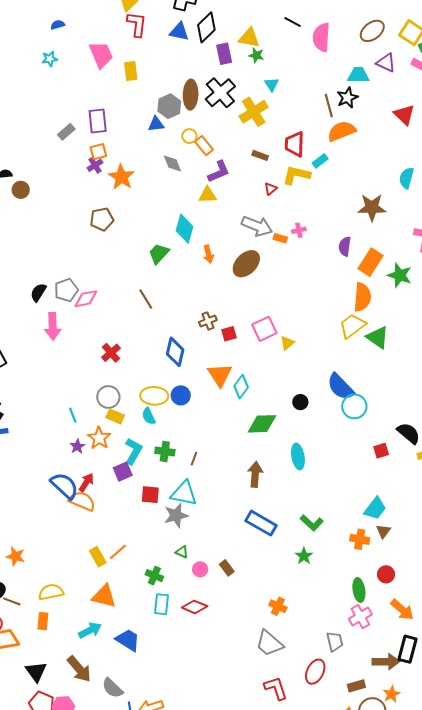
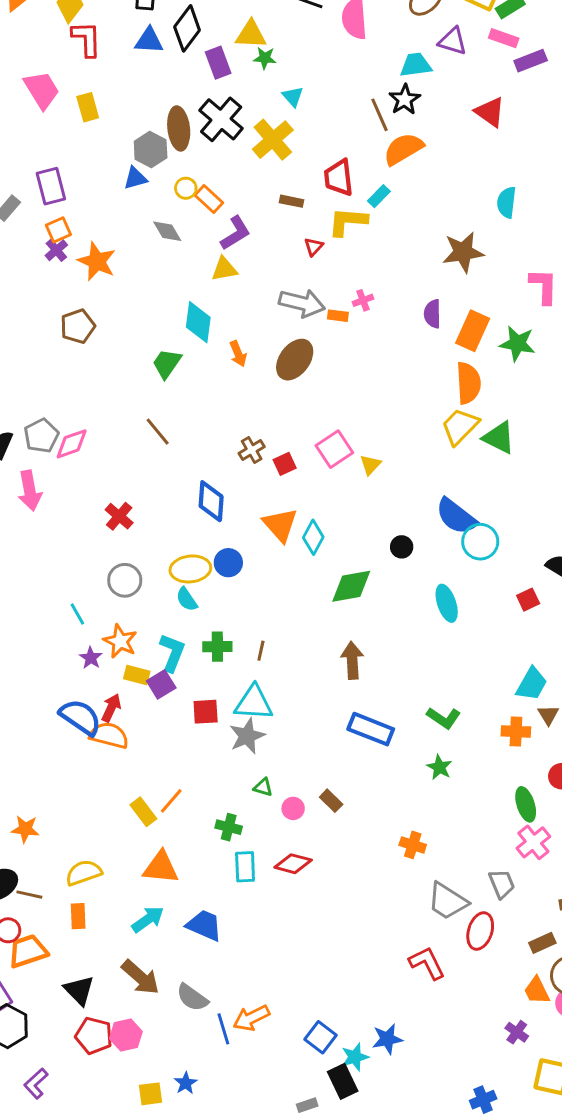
yellow rectangle: (115, 416) -> (137, 675), moved
cyan ellipse: (298, 456) -> (447, 603), moved
gray trapezoid: (269, 643) -> (448, 901), moved

